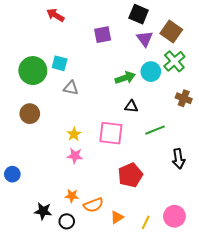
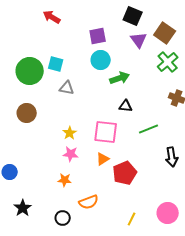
cyan circle: (151, 72) -> (101, 60), moved
orange star: (72, 196) -> (65, 180), moved
black star: (43, 211) -> (23, 208), moved, turned 30
orange triangle: (117, 217) -> (103, 159), moved
yellow line: (146, 222) -> (132, 219), moved

